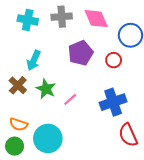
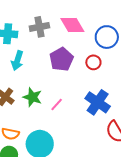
cyan arrow: (34, 60) -> (17, 61), moved
blue cross: (113, 102) -> (98, 102), turned -30

